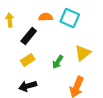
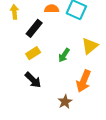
black arrow: (28, 86) -> (33, 80), turned -120

